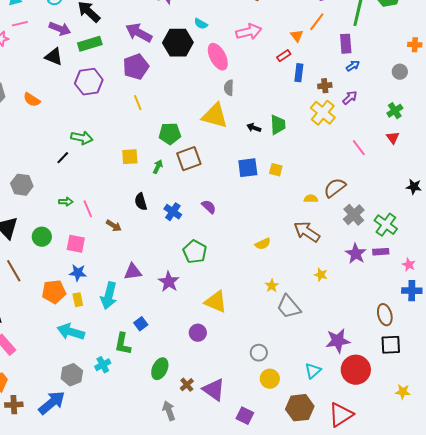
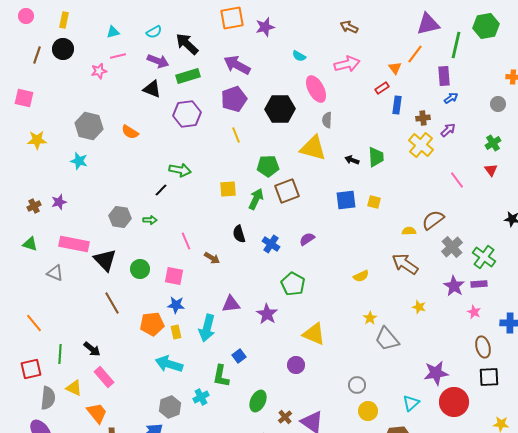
black hexagon: (178, 43) -> (280, 109), moved
green arrow: (158, 167) -> (256, 199), size x1.5
green arrow: (66, 202) -> (150, 220), moved
purple semicircle: (209, 207) -> (307, 239), turned -77
pink star: (409, 265) -> (474, 312), moved

